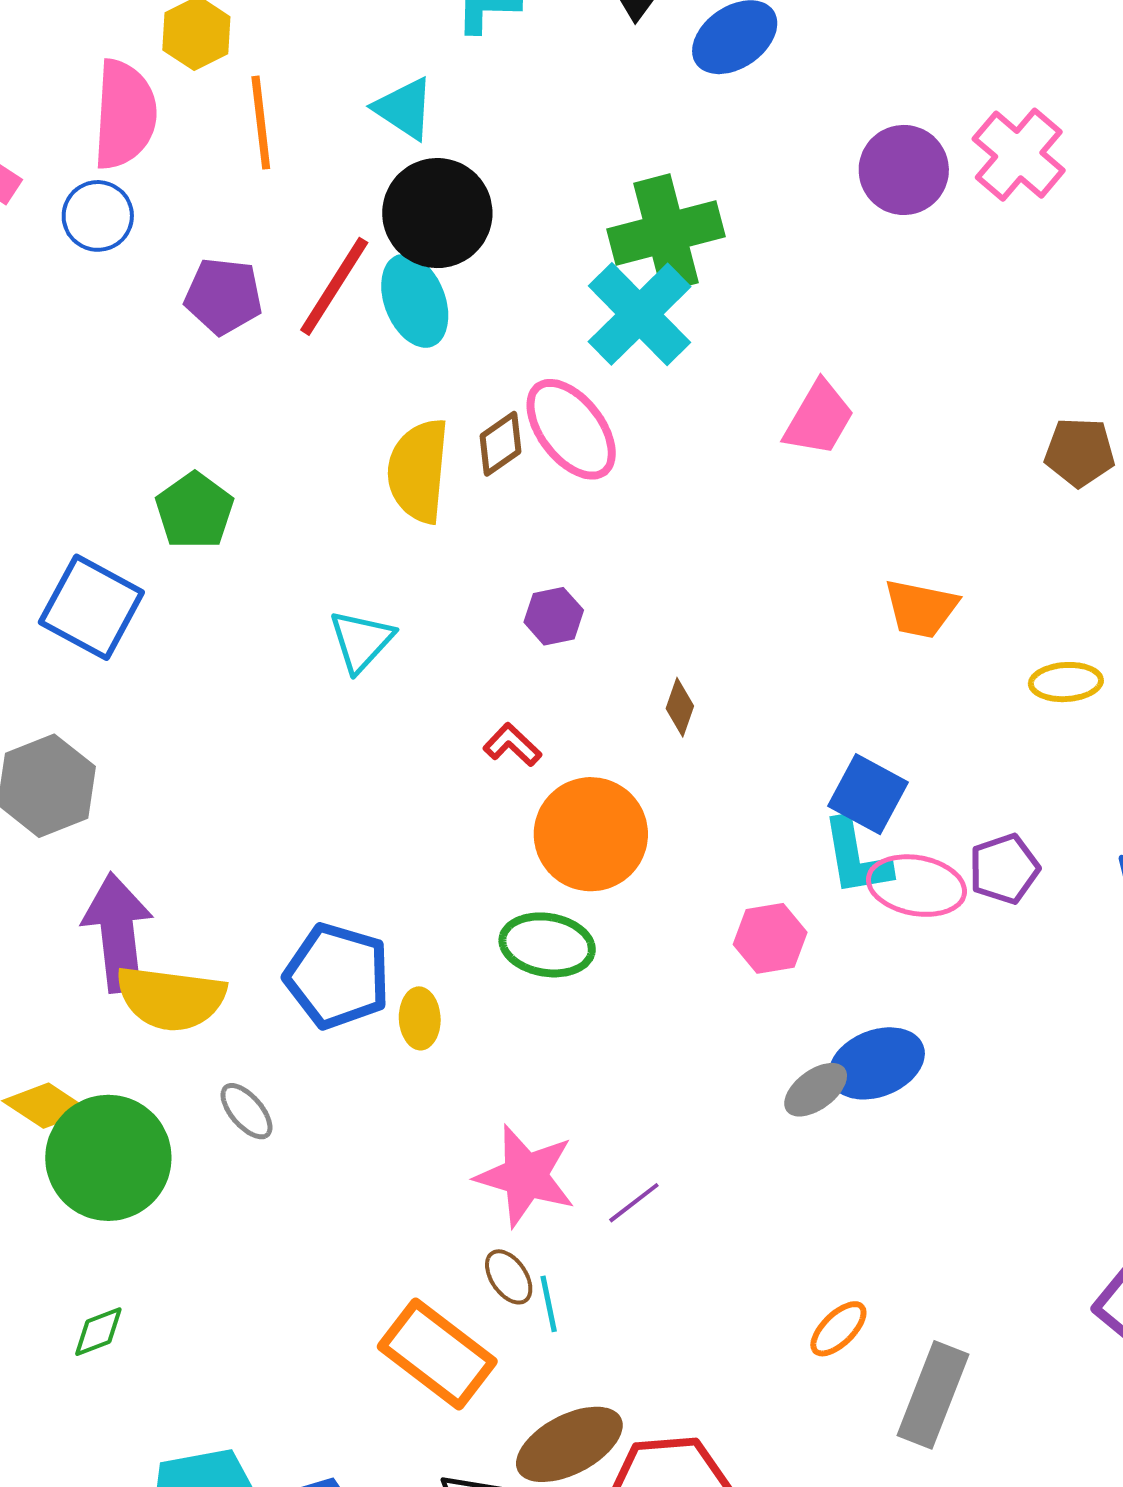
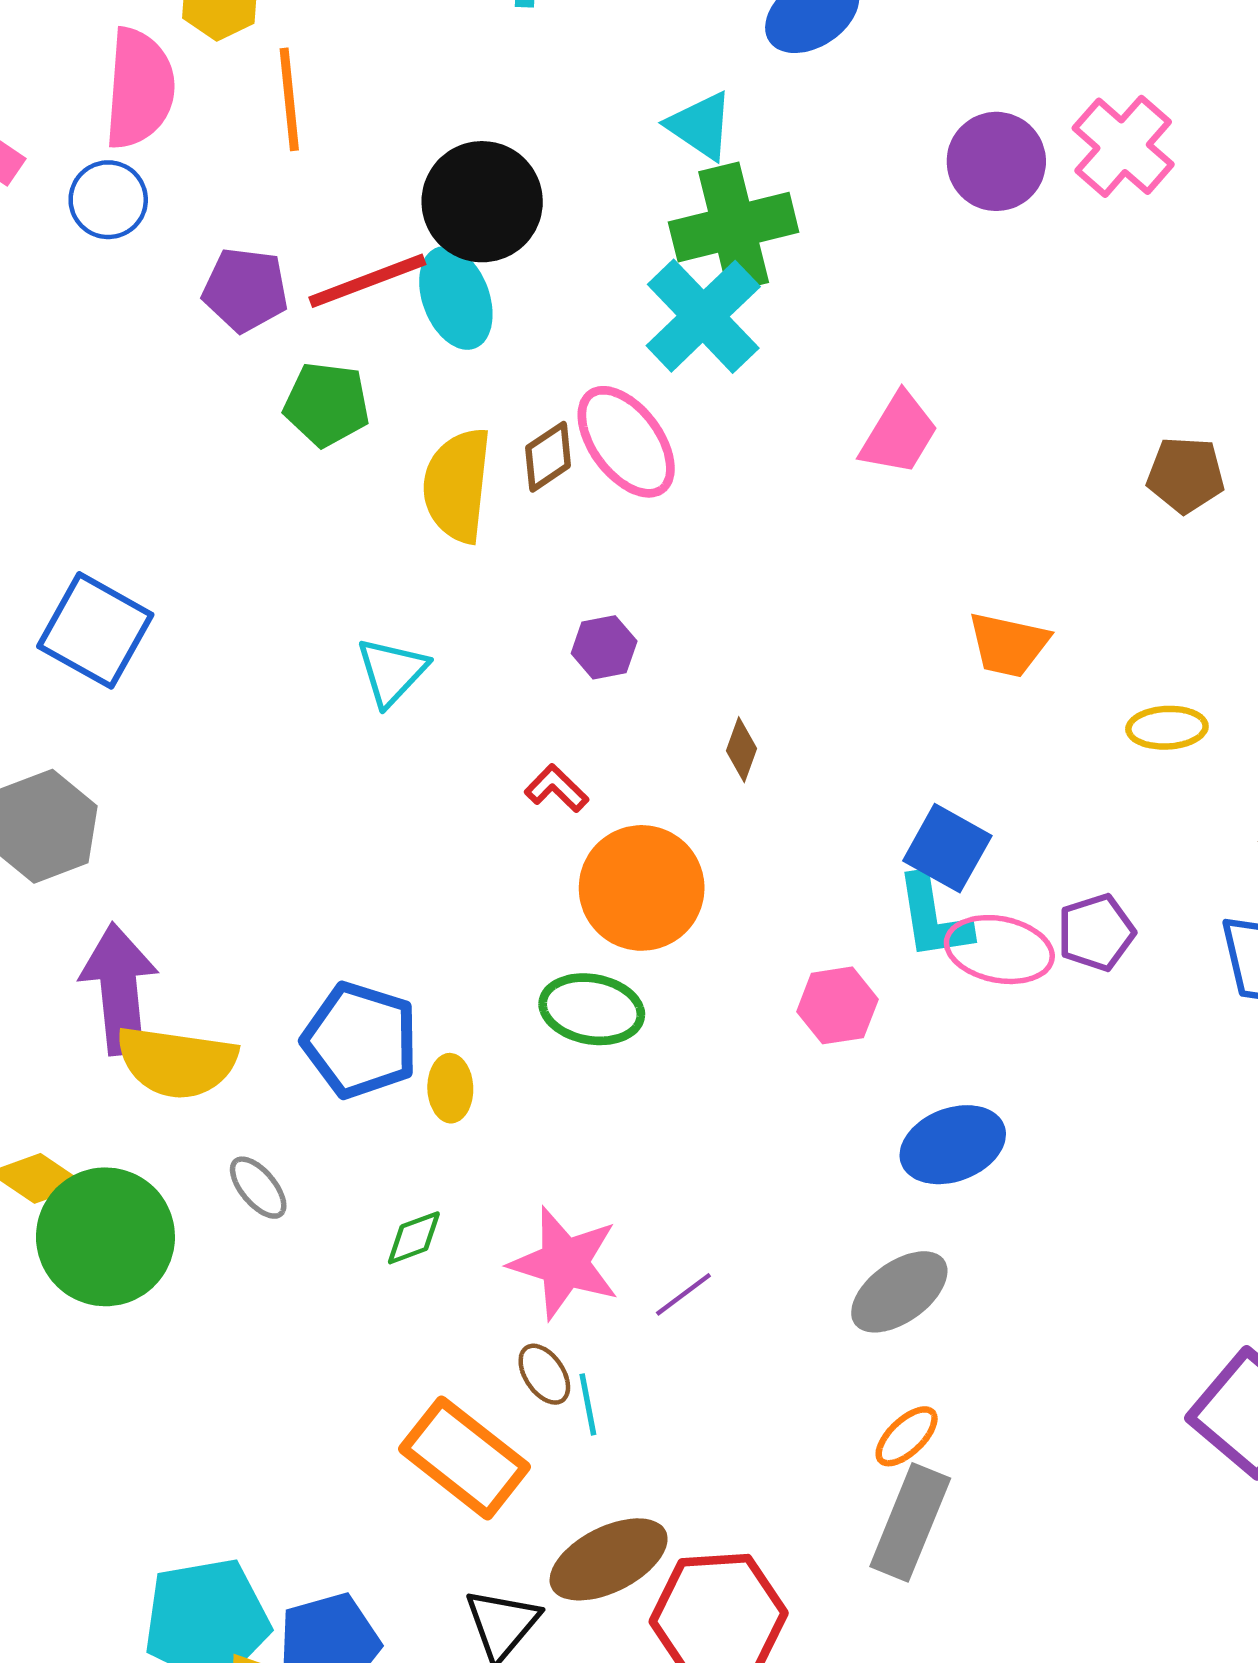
cyan triangle: (404, 108) -> (700, 126), moved
red line: (334, 286) -> (367, 281), turned 36
green pentagon: (195, 511) -> (327, 404), moved, turned -30
gray ellipse: (816, 1090) -> (899, 1292), moved, size x1.4
green diamond: (98, 1332) -> (414, 1238), moved
gray rectangle: (933, 1395) -> (910, 1522), moved

